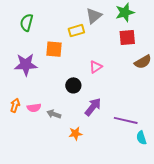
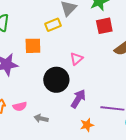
black circle: (73, 85) -> (56, 80), size x1.6
gray arrow: (54, 114) -> (41, 118), moved
orange star: (75, 134) -> (87, 125), moved

